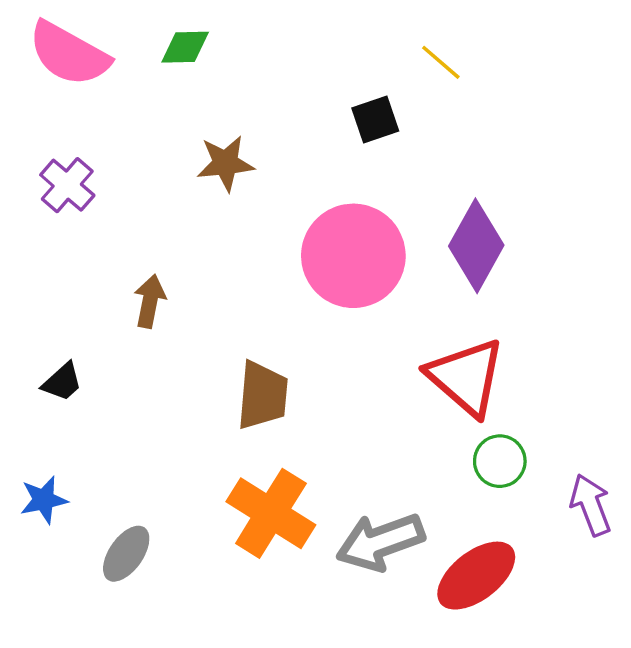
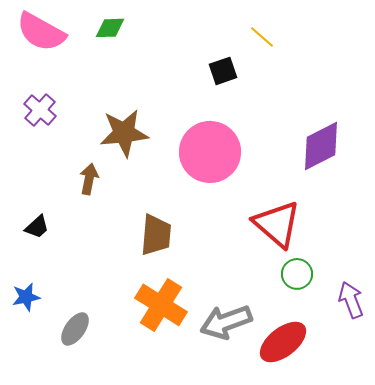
brown star: (225, 163) -> (124, 133), moved, size x1.4
purple diamond: (476, 246) -> (321, 146), moved, turned 34

